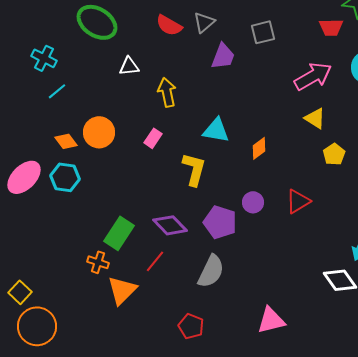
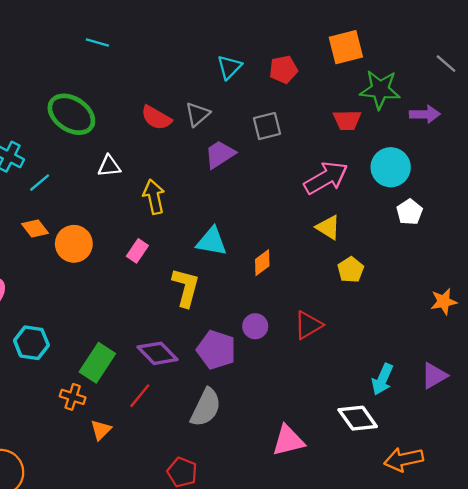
purple trapezoid: (223, 56) -> (220, 154), turned -144
cyan line: (57, 91) -> (40, 183), moved
orange diamond: (66, 141) -> (35, 228), moved
cyan hexagon: (65, 177) -> (31, 343), moved
orange triangle: (122, 290) -> (101, 430), size x0.6
pink triangle: (271, 320) -> (288, 440), moved

